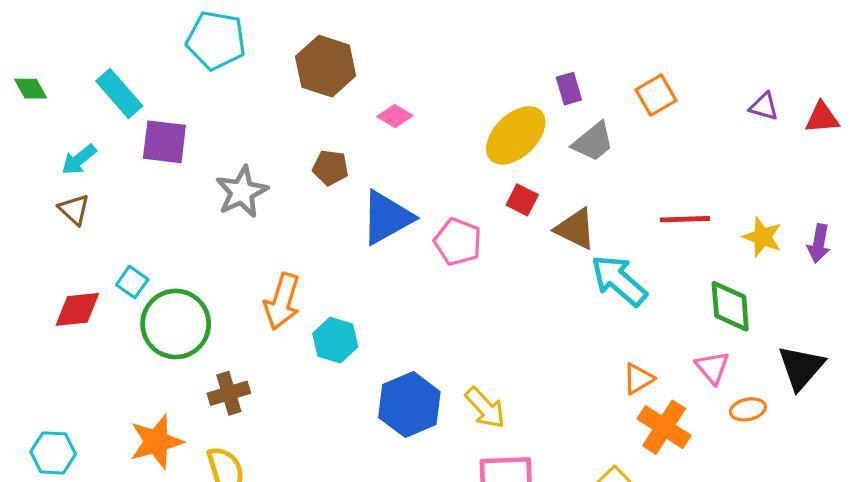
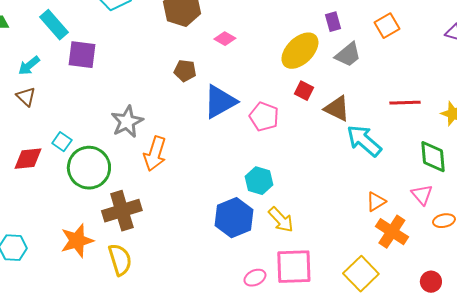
gray star: (242, 192) -> (127, 122), moved
cyan hexagon: (335, 340) -> (259, 181), moved
brown cross: (229, 393) -> (122, 211), size x1.5

